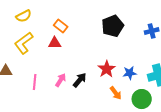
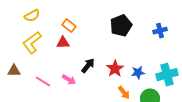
pink arrow: (61, 80) -> (69, 80), turned 88
black arrow: (80, 80) -> (88, 66), moved
pink line: (35, 82) -> (43, 82), turned -63

